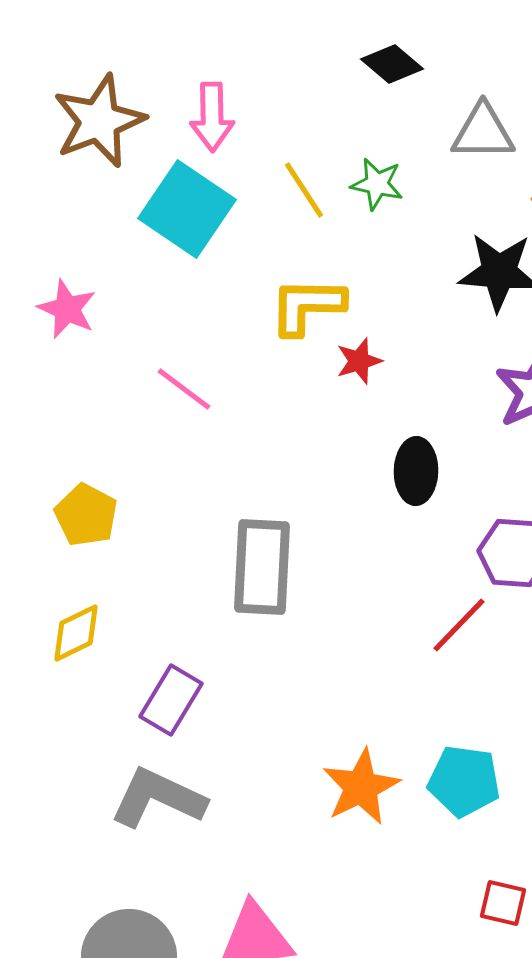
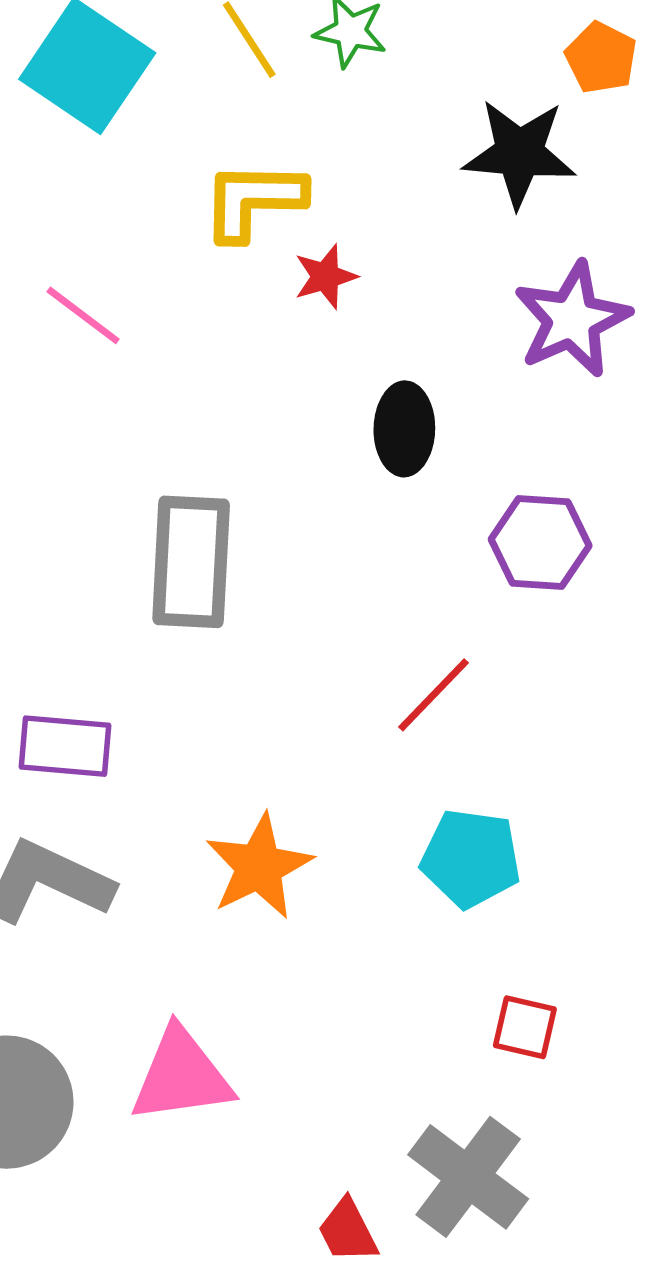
red line: (459, 625) -> (433, 695), moved
purple rectangle: (171, 700) -> (65, 746), turned 64
orange star: (361, 787) -> (259, 867), moved

